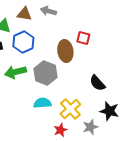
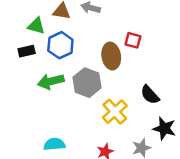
cyan semicircle: (42, 103) -> (54, 144), moved
yellow cross: (70, 109) -> (115, 112), moved

